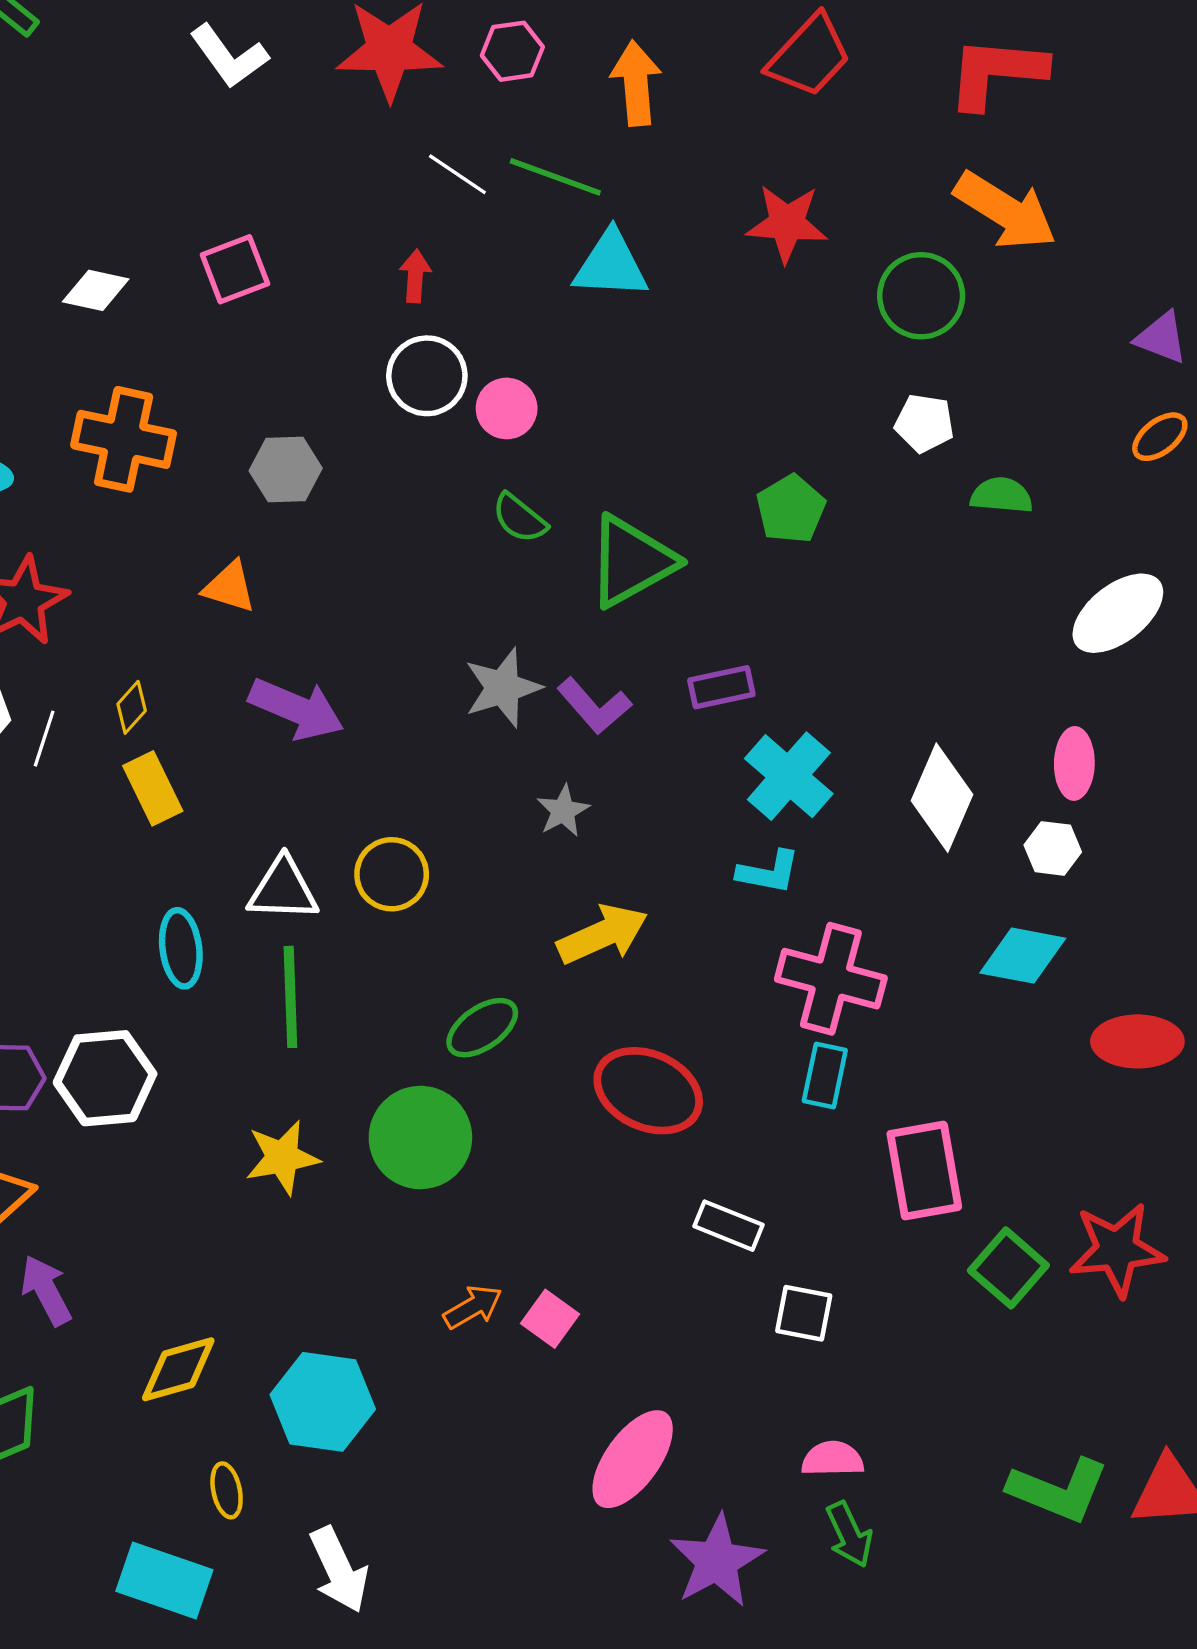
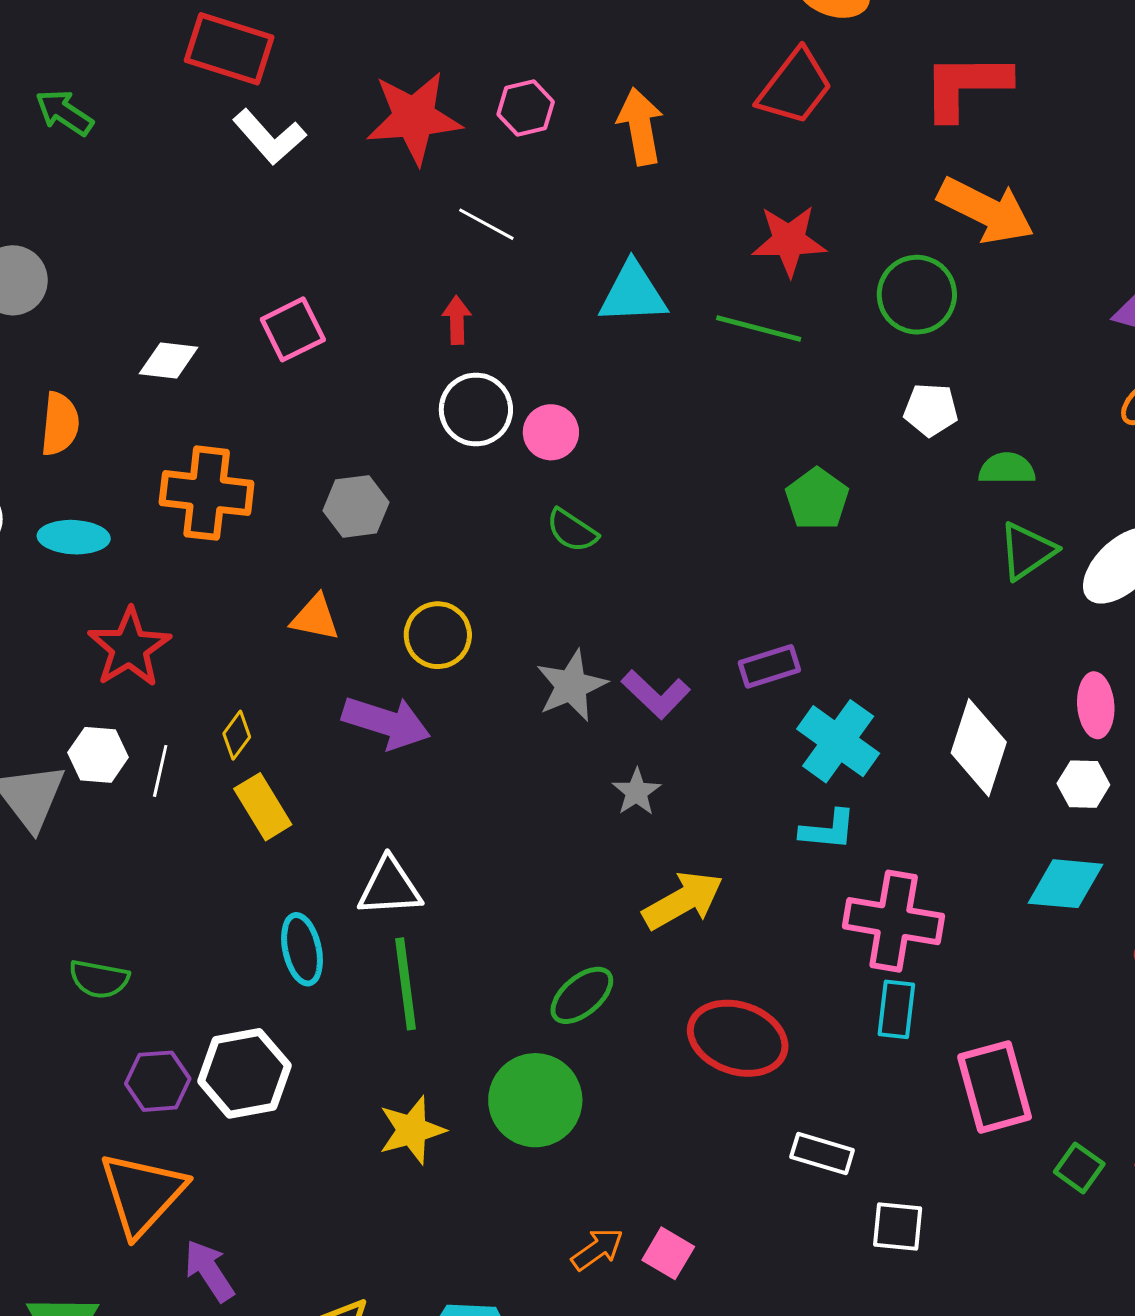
green line: (555, 177) -> (759, 328), moved
green triangle: (631, 561) -> (1027, 551), moved, size x0.7
yellow circle: (392, 874) -> (438, 635), moved
green square: (1008, 1268) -> (1079, 1168), size x0.7

